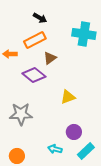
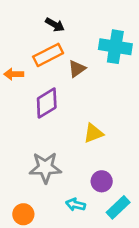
brown triangle: (50, 58) -> (77, 69), moved
purple diamond: (34, 75) -> (47, 103), turned -70
gray star: (21, 114) -> (45, 168), moved

